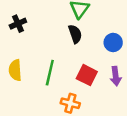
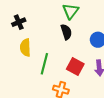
yellow semicircle: (15, 70) -> (25, 48), moved

